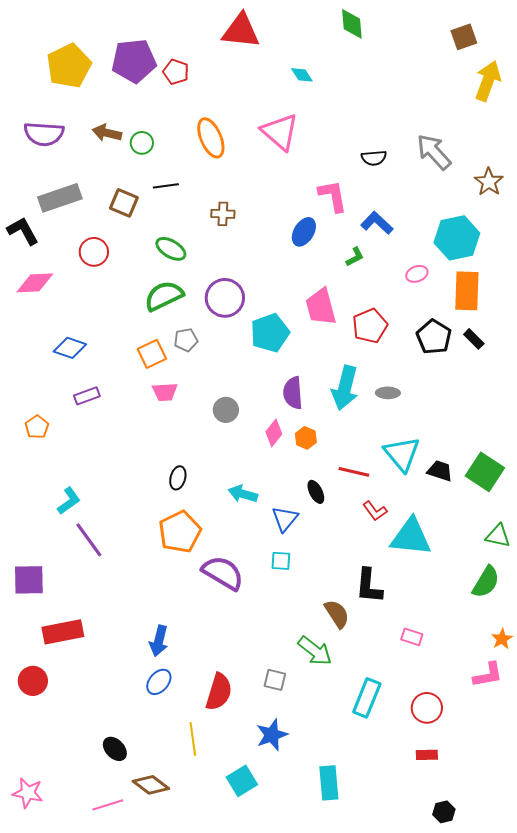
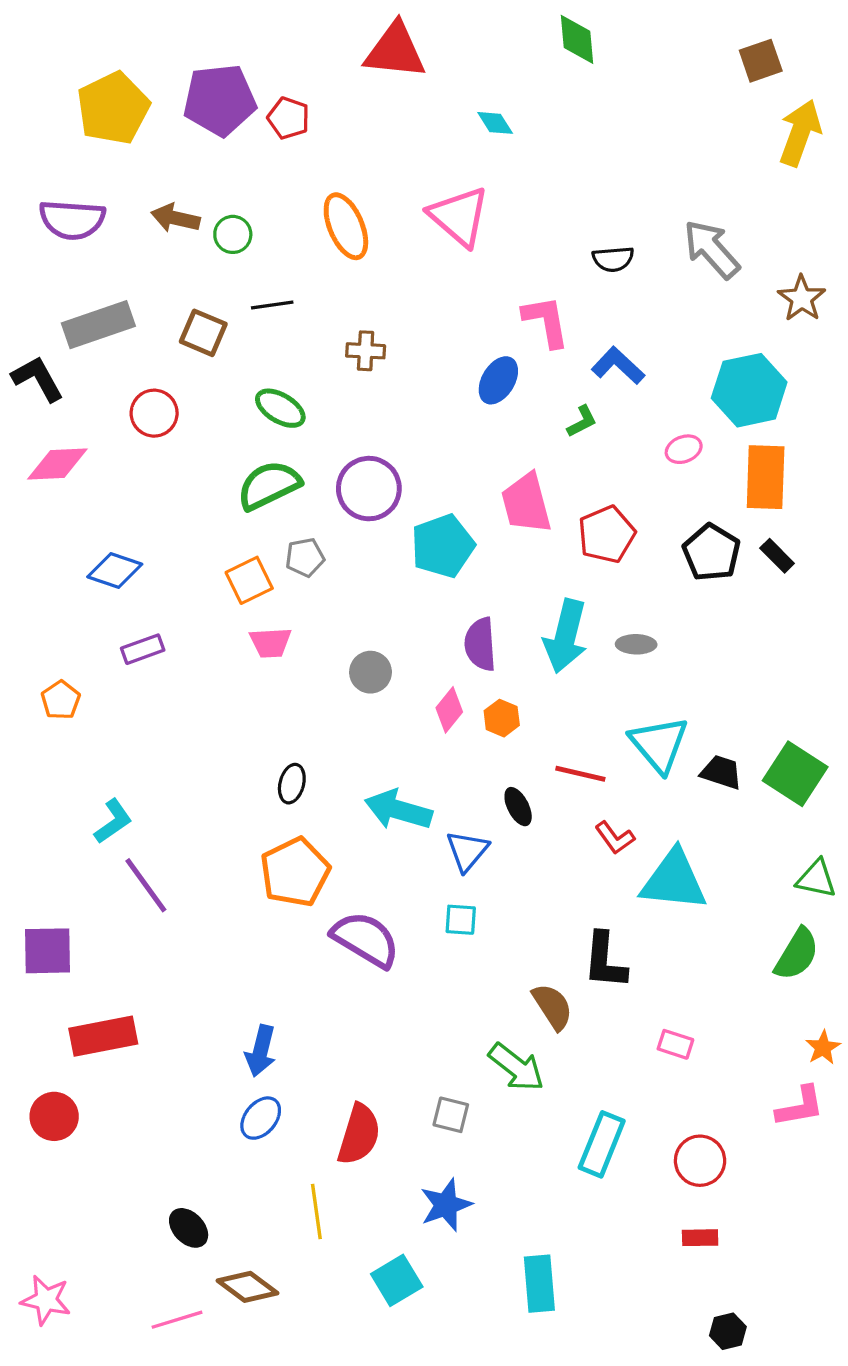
cyan arrow: (243, 494) -> (398, 810), size x1.4

